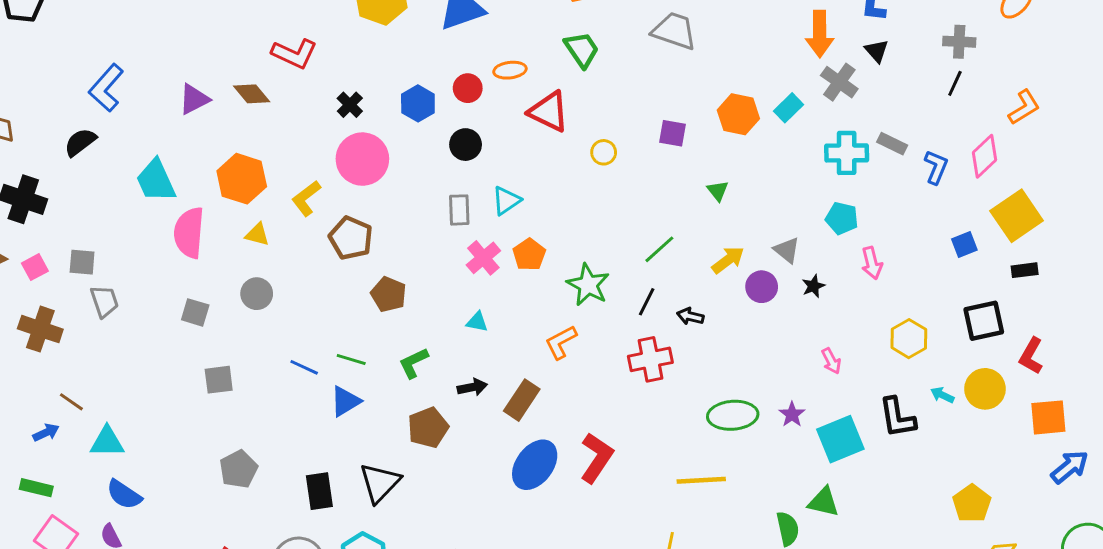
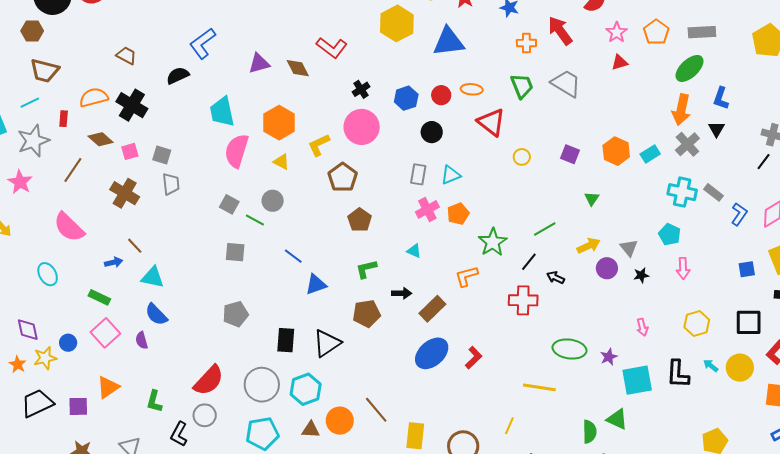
gray trapezoid: (674, 31) -> (566, 83), moved
green line: (351, 359) -> (255, 220), moved
red L-shape: (597, 458) -> (474, 358), size x0.7

